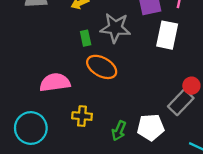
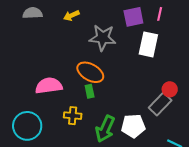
green rectangle: (86, 38) -> (90, 91), moved
green arrow: (119, 131) -> (105, 129), size x1.5

